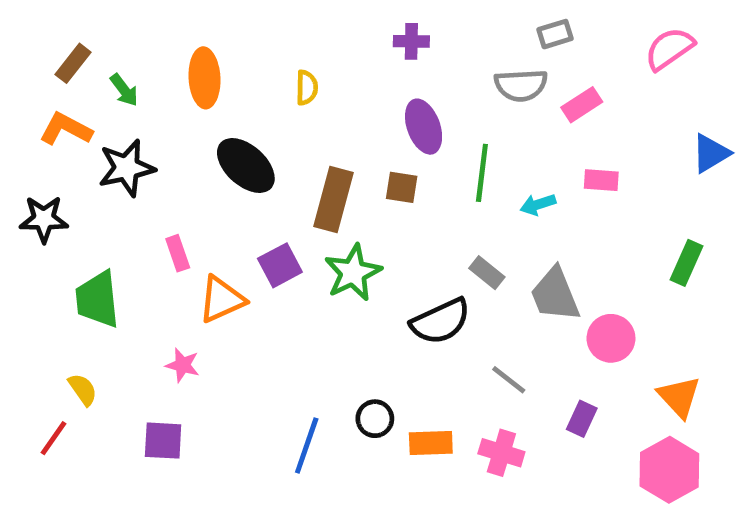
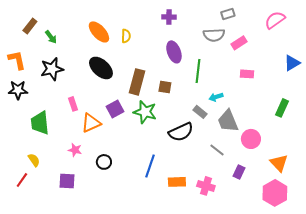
orange ellipse: (204, 78) -> (99, 32), moved, turned -40
orange L-shape: (66, 129) -> (17, 60), moved, turned 50
brown square: (402, 187) -> (165, 87), moved
cyan arrow: (538, 204) -> (216, 97), moved
green star: (353, 273) -> (145, 112), turned -30
gray line: (509, 380) -> (217, 150), moved
black circle: (375, 419) -> (104, 162), moved
blue line: (307, 445) -> (150, 166), moved

